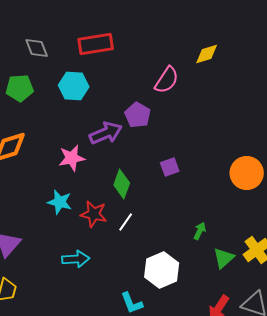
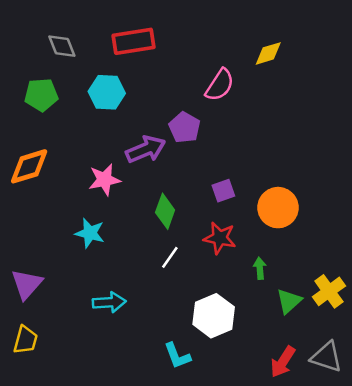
orange circle: (247, 173) -> (278, 208), moved
red star: (94, 214) -> (220, 238), moved
green arrow: (200, 231) -> (260, 268), turned -30

